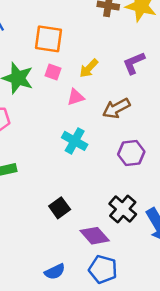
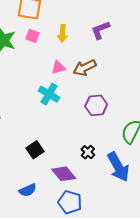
yellow arrow: (89, 68) -> (62, 34), turned -42
pink triangle: (76, 97) -> (58, 67), moved
black cross: (123, 209) -> (88, 152), size x0.6
blue semicircle: (55, 272) -> (28, 190), moved

